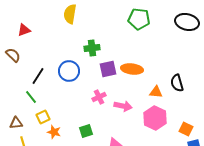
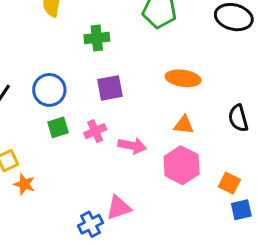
green cross: (92, 48) -> (97, 38), moved
orange ellipse: (132, 69) -> (183, 78), moved
black semicircle: (177, 83) -> (238, 118), moved
green square: (86, 131) -> (58, 127), moved

